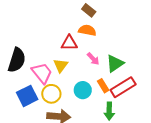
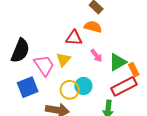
orange rectangle: (103, 86) -> (134, 70), moved
yellow circle: (51, 94) -> (70, 90), moved

